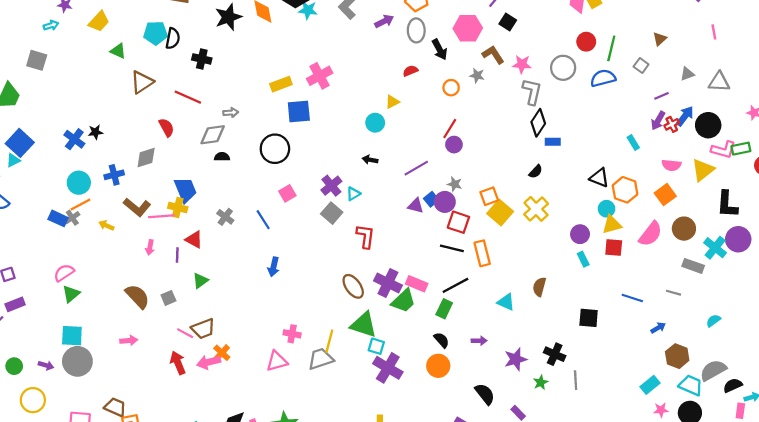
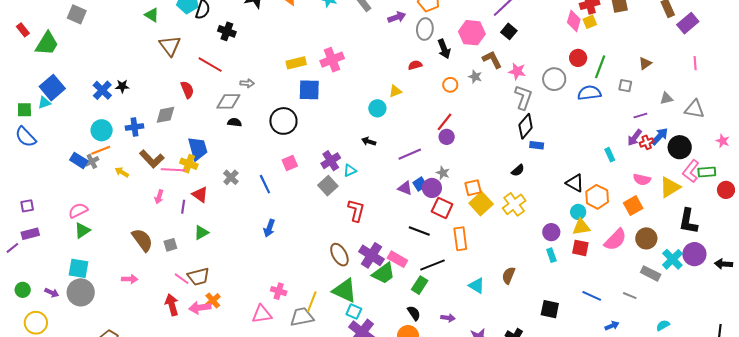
gray square: (641, 66) -> (625, 86), turned -32
brown triangle: (142, 82) -> (170, 46), turned -40
pink L-shape: (723, 150) -> (691, 171), turned 105
black line: (452, 248) -> (419, 231), moved

